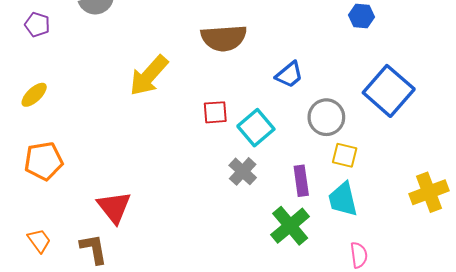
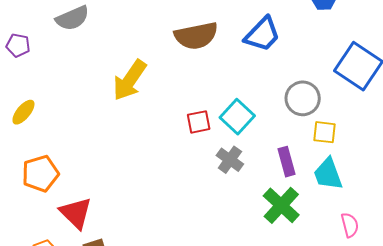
blue trapezoid: (289, 75) -> (262, 34), moved, size x1.4
red square: (215, 112) -> (199, 122), moved
red triangle: (114, 207) -> (76, 213), moved

